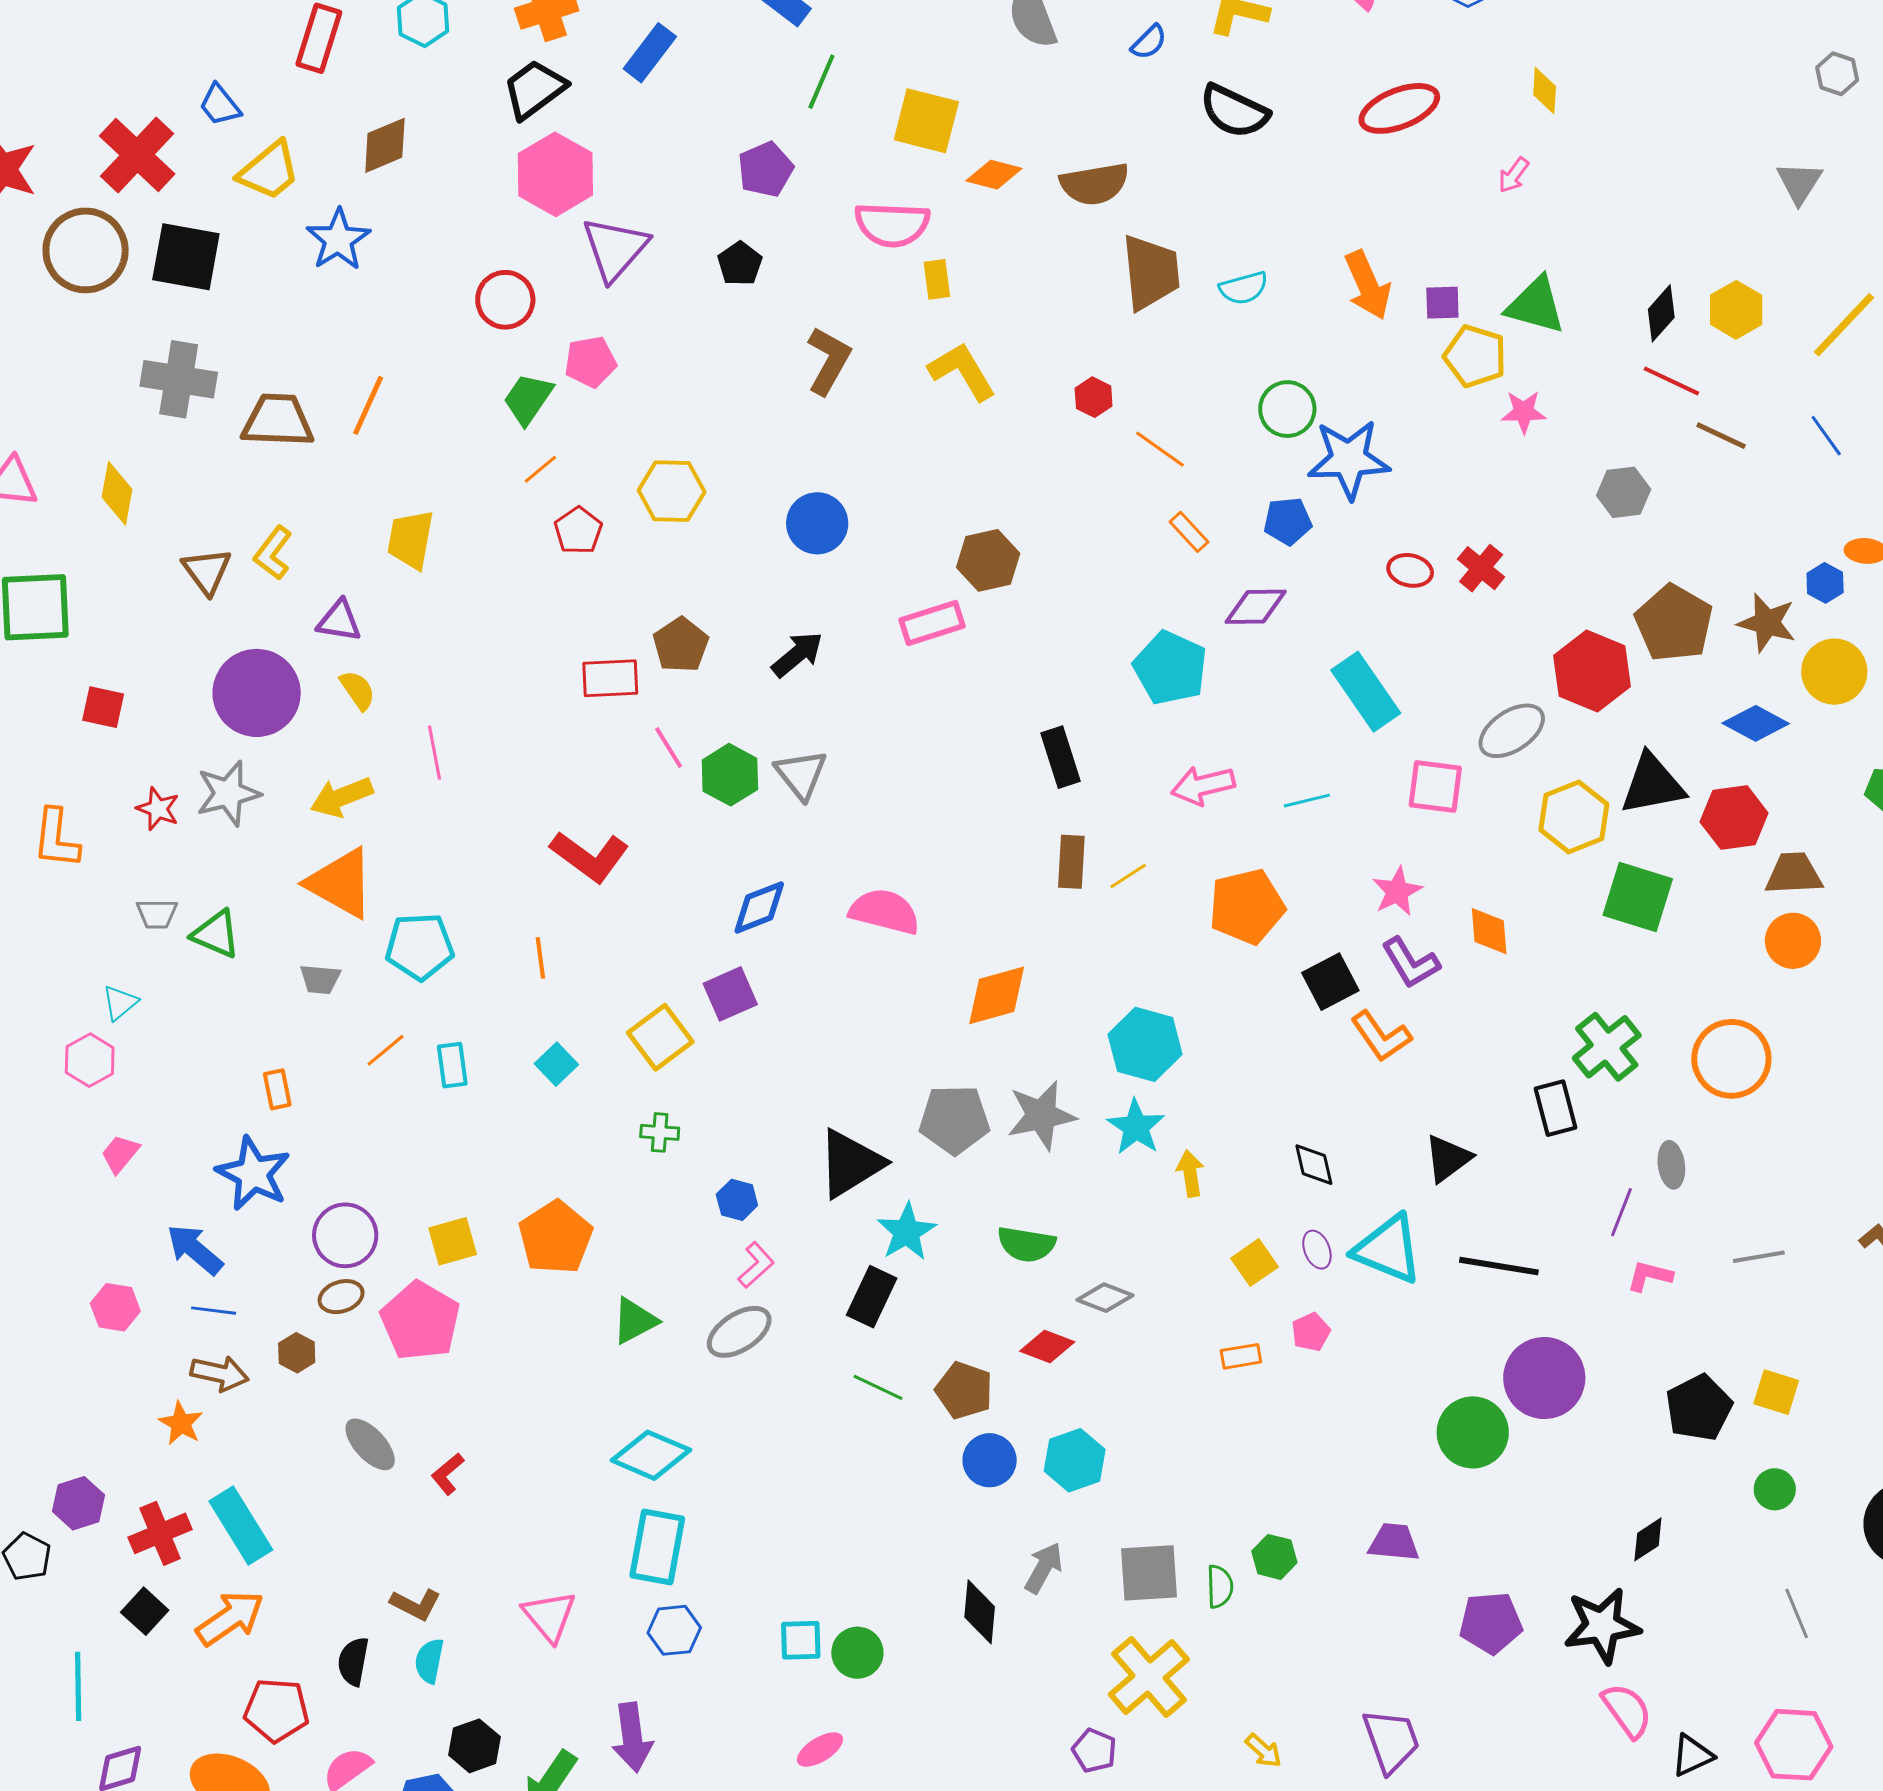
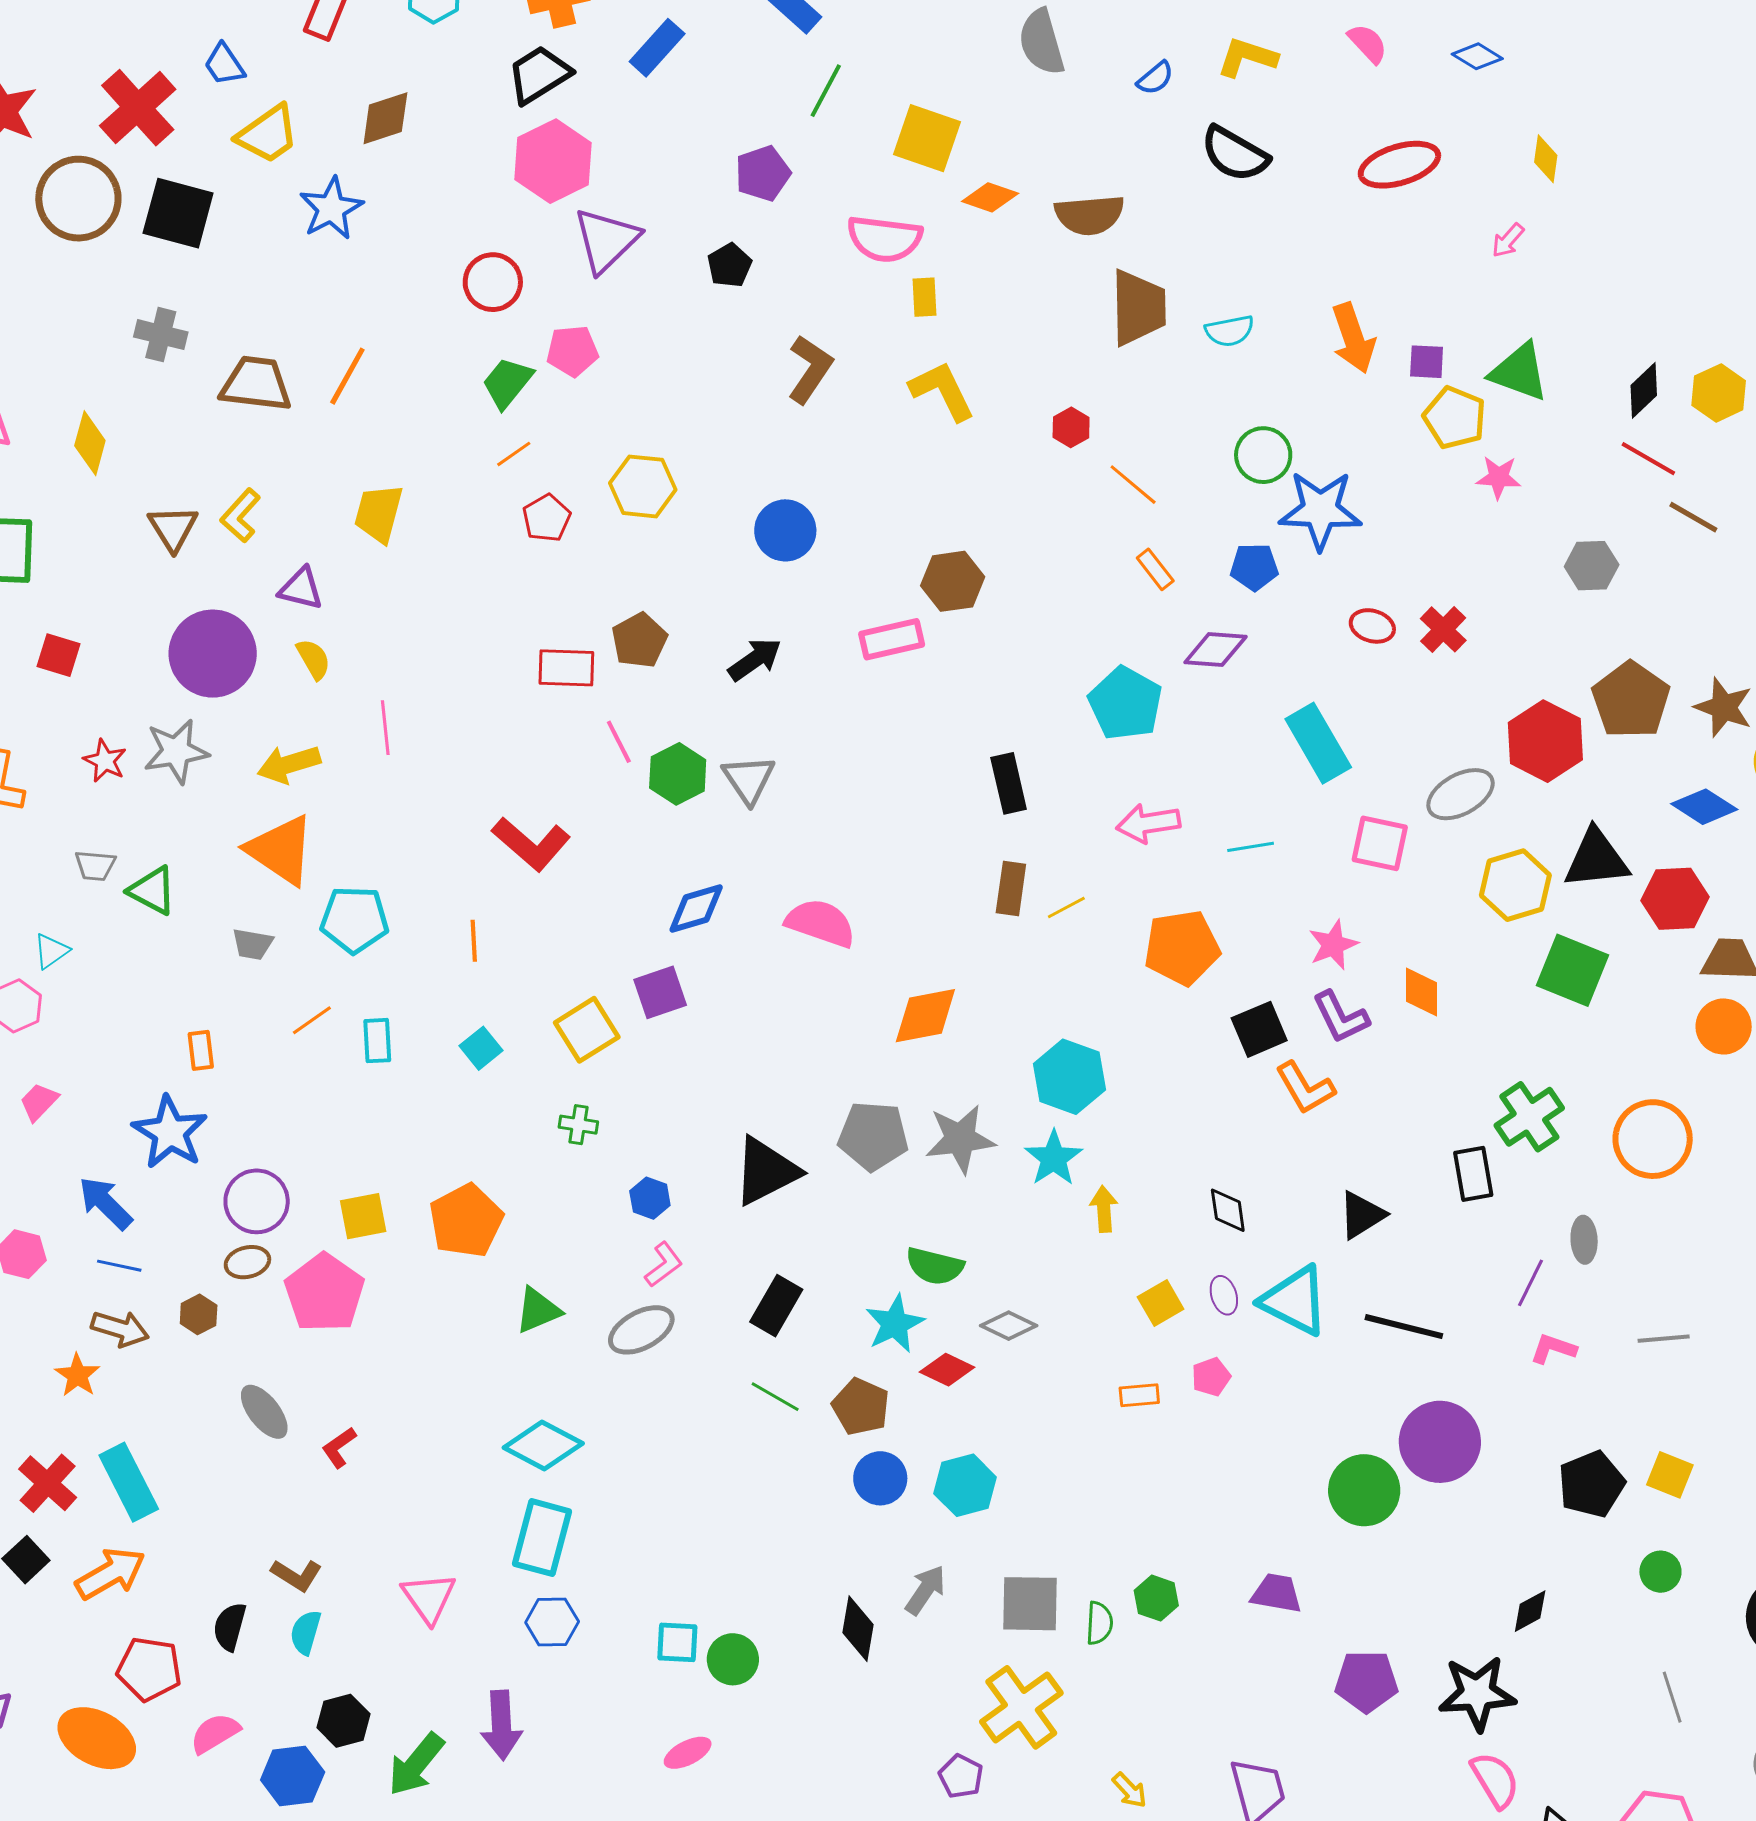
gray cross: (179, 379) -> (161, 335), size x0.7
cyan star: (907, 1232) -> (895, 1324), moved
red cross: (160, 1533) -> (48, 1483), turned -30

